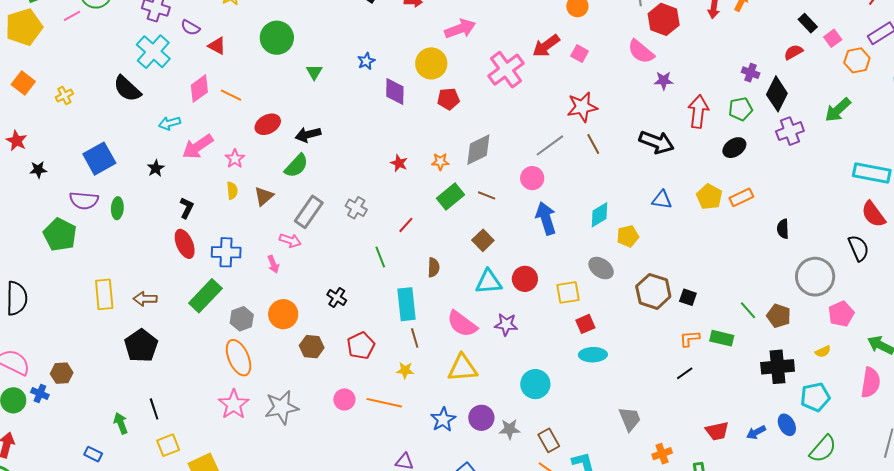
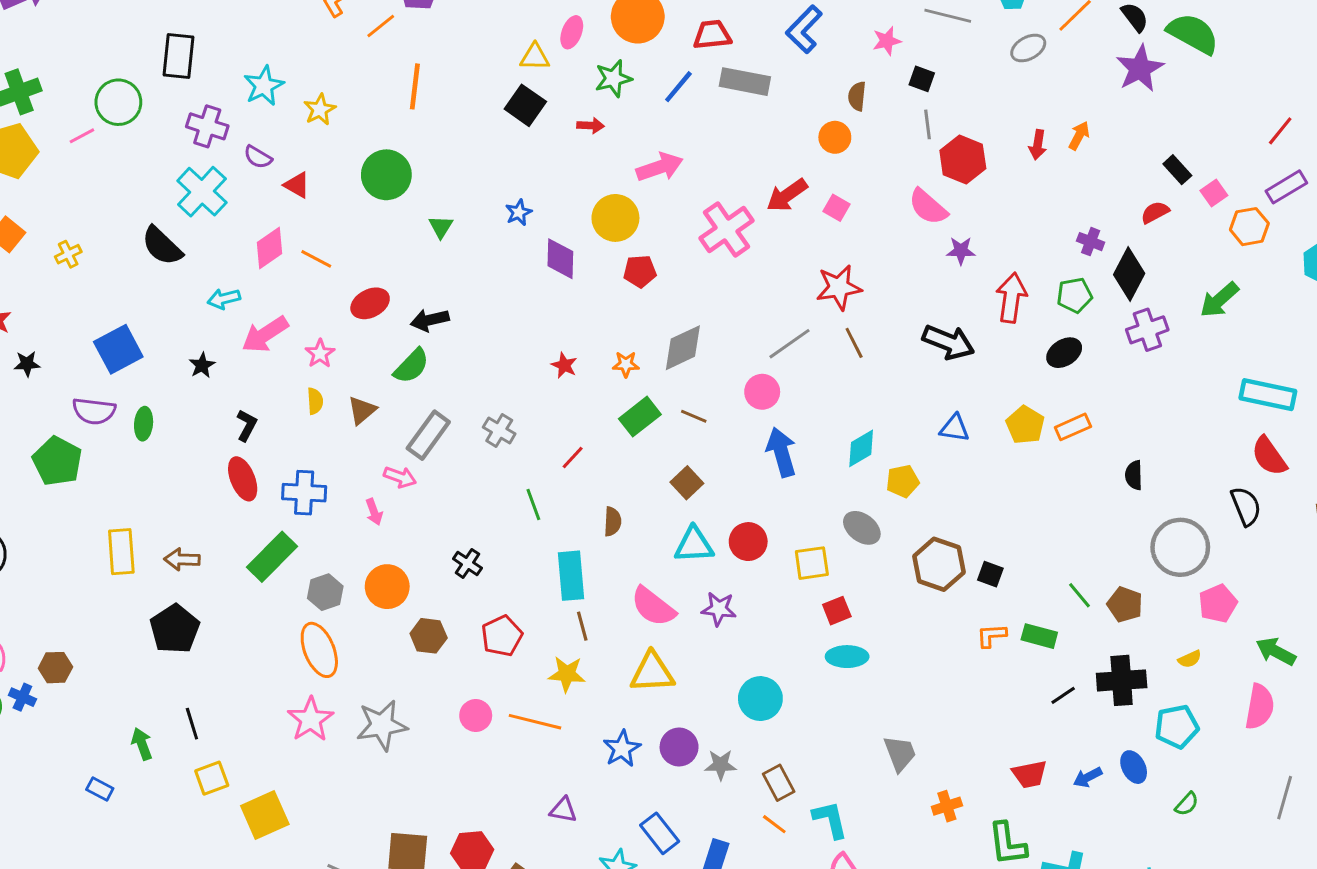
yellow star: (405, 370) -> (567, 674), size x1.4
black line: (685, 373) -> (1063, 695), moved
green semicircle: (823, 449) -> (1187, 804), size x0.6

